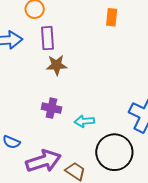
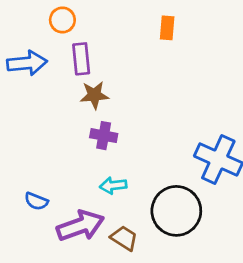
purple cross: (51, 108) -> (104, 136), moved
cyan arrow: (84, 121) -> (113, 185), moved

